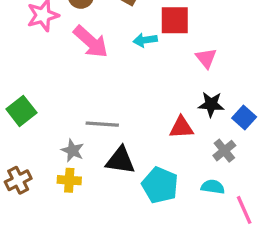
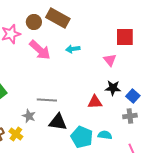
red square: (175, 20) -> (125, 37), moved
gray cross: (224, 151) -> (130, 116), moved, turned 32
yellow cross: (69, 180) -> (16, 134), moved, turned 32
cyan semicircle: (213, 187) -> (105, 135), moved

